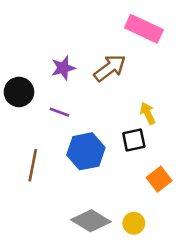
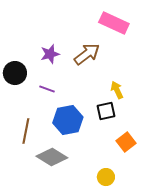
gray diamond: (91, 221) -> (52, 157), moved

